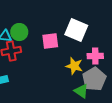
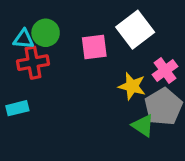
white square: (76, 30) -> (135, 30), turned 30
pink cross: (95, 56) -> (165, 71), turned -35

